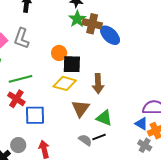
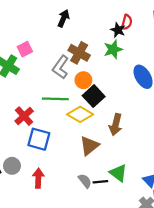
brown cross: (92, 24) -> (79, 53), moved
gray L-shape: (21, 38) -> (61, 67), moved
black square: (72, 64) -> (94, 96), turned 30
green line: (20, 79) -> (55, 99), moved
green triangle: (104, 118) -> (118, 173), moved

